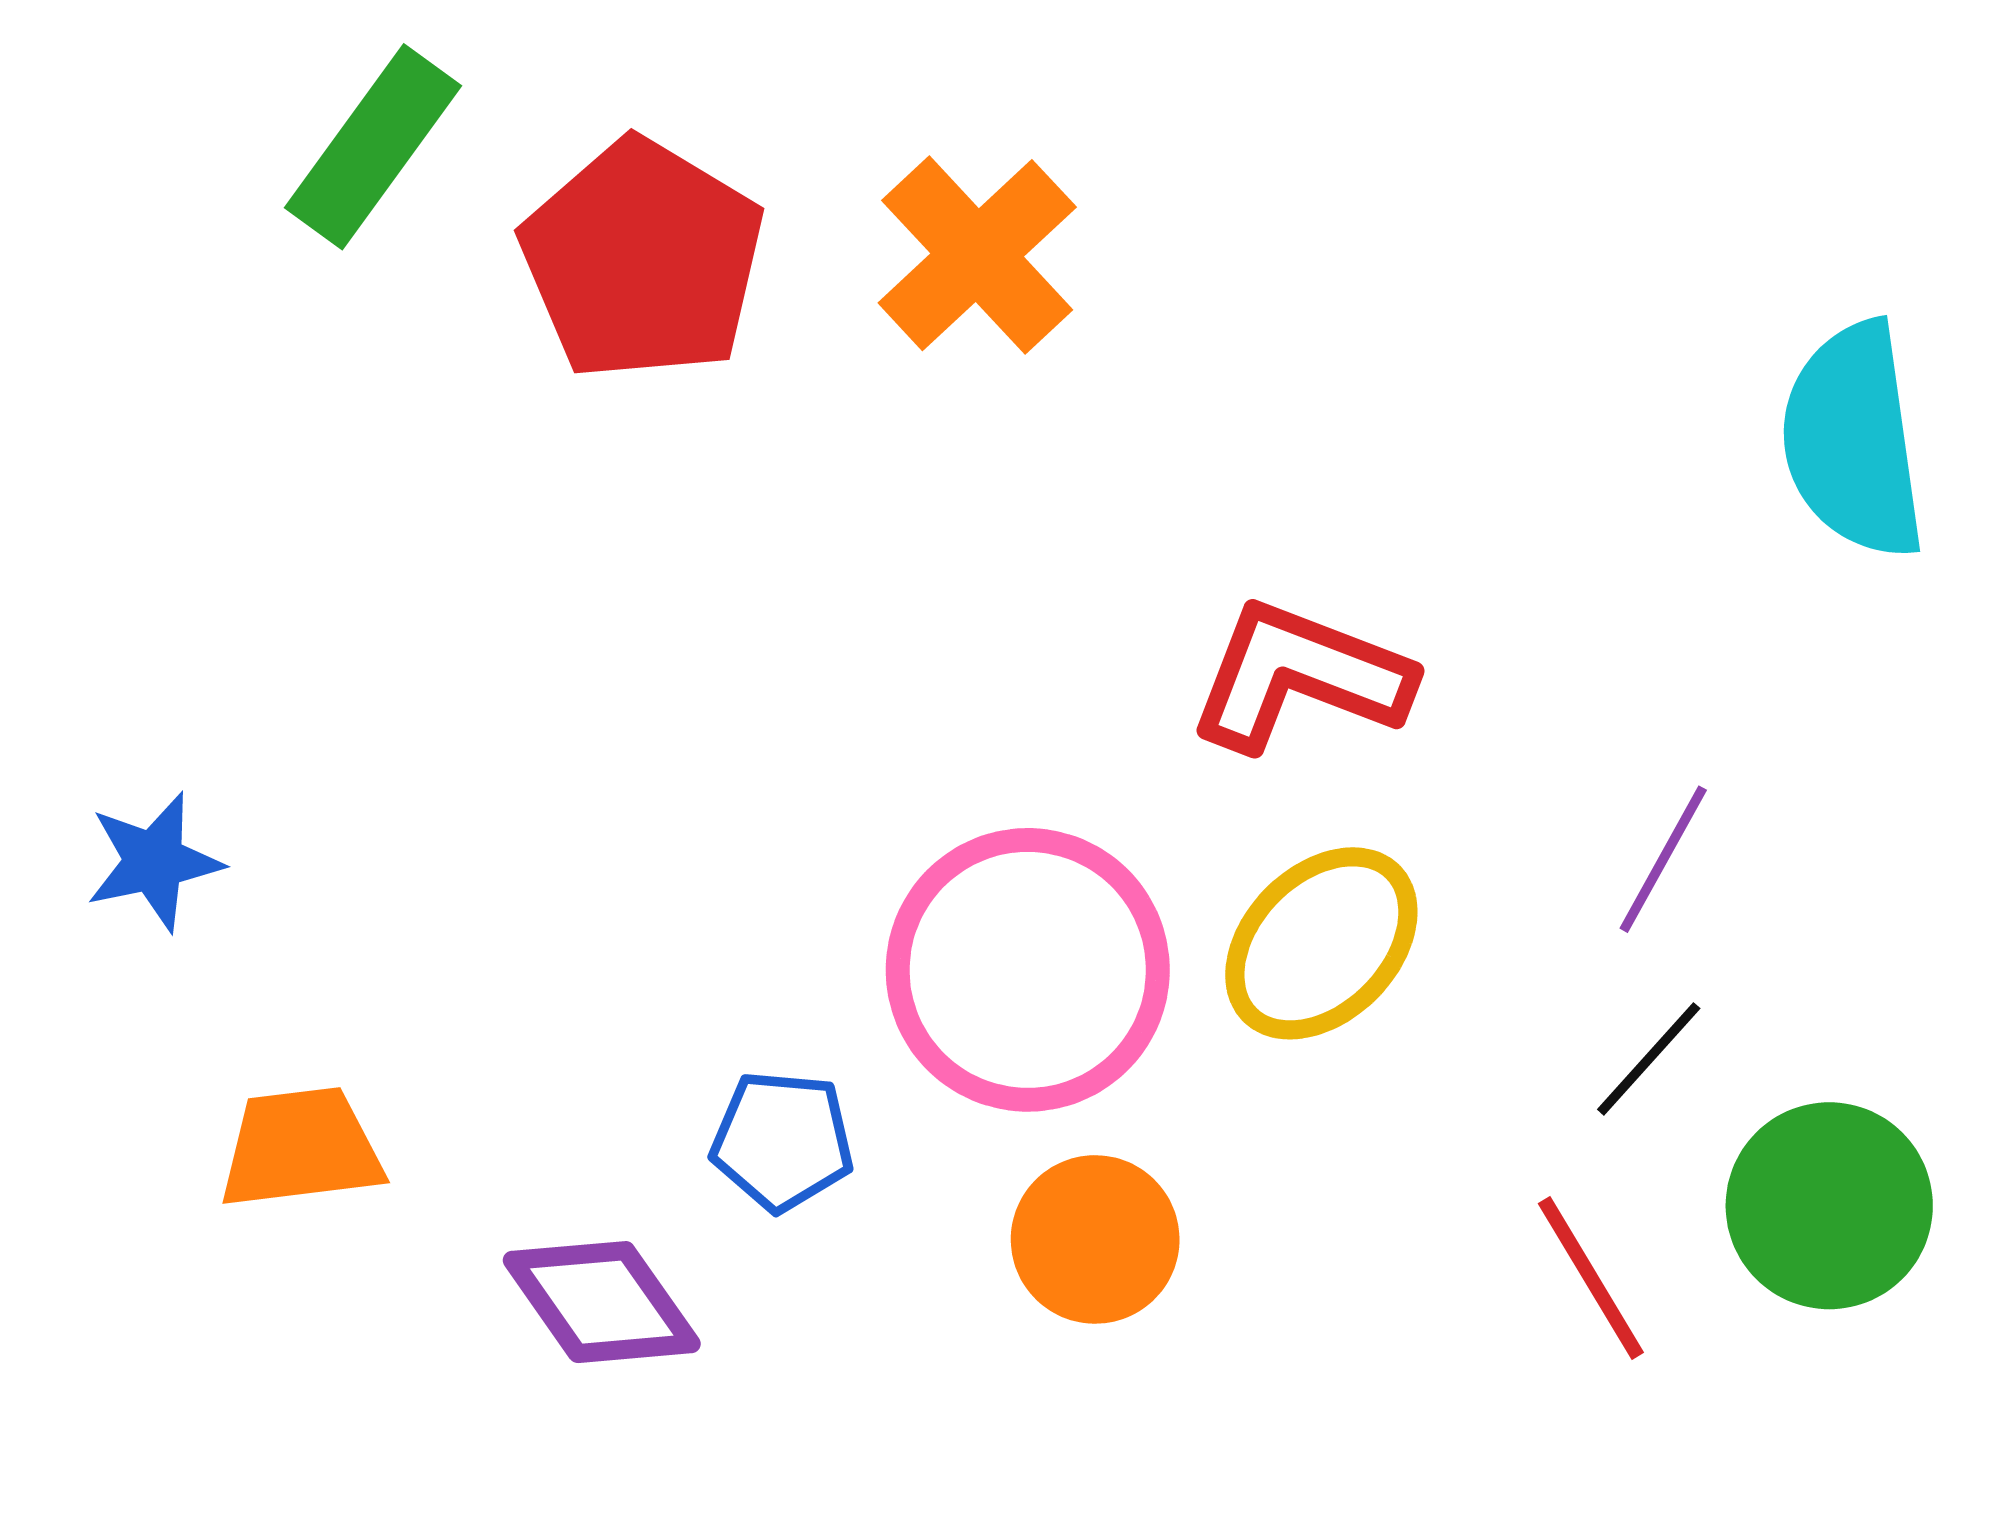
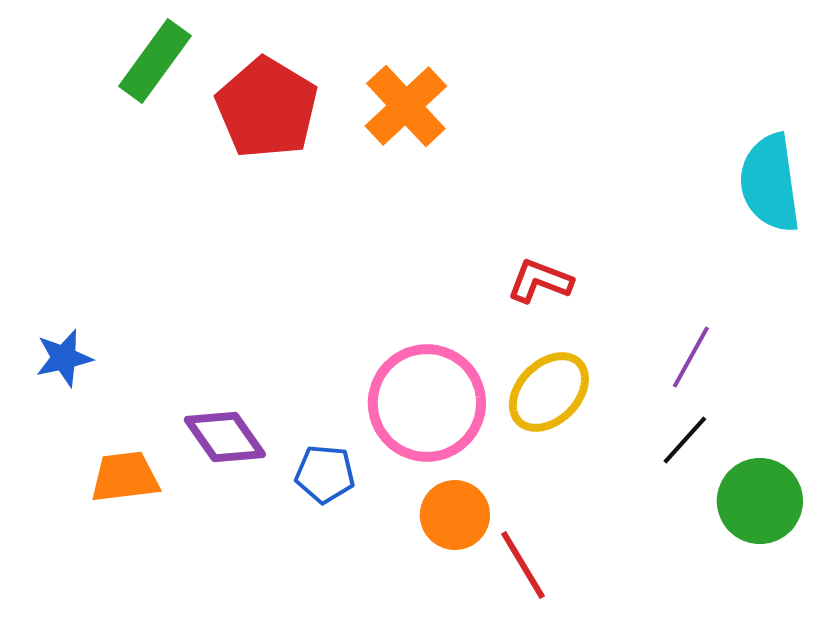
red L-shape: (1300, 676) -> (540, 281), size x0.7
red line: (1591, 1278) -> (523, 565), moved
purple diamond: (602, 1302) -> (225, 437), moved

